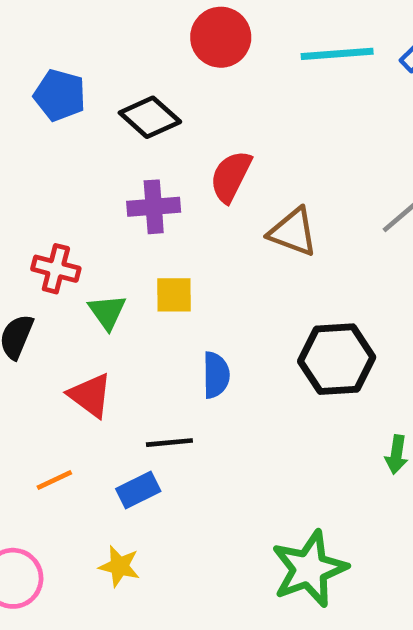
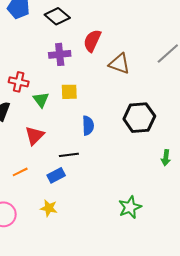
red triangle: (90, 395) -> (35, 136), turned 40
green star: (309, 569) -> (130, 207), size x0.7

